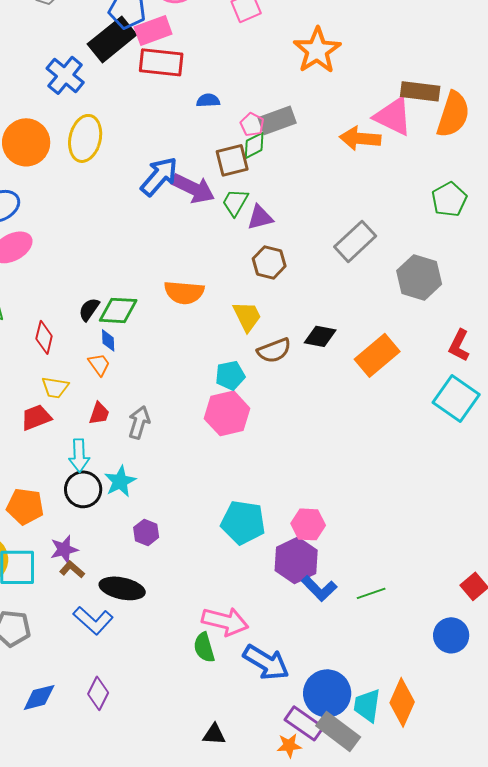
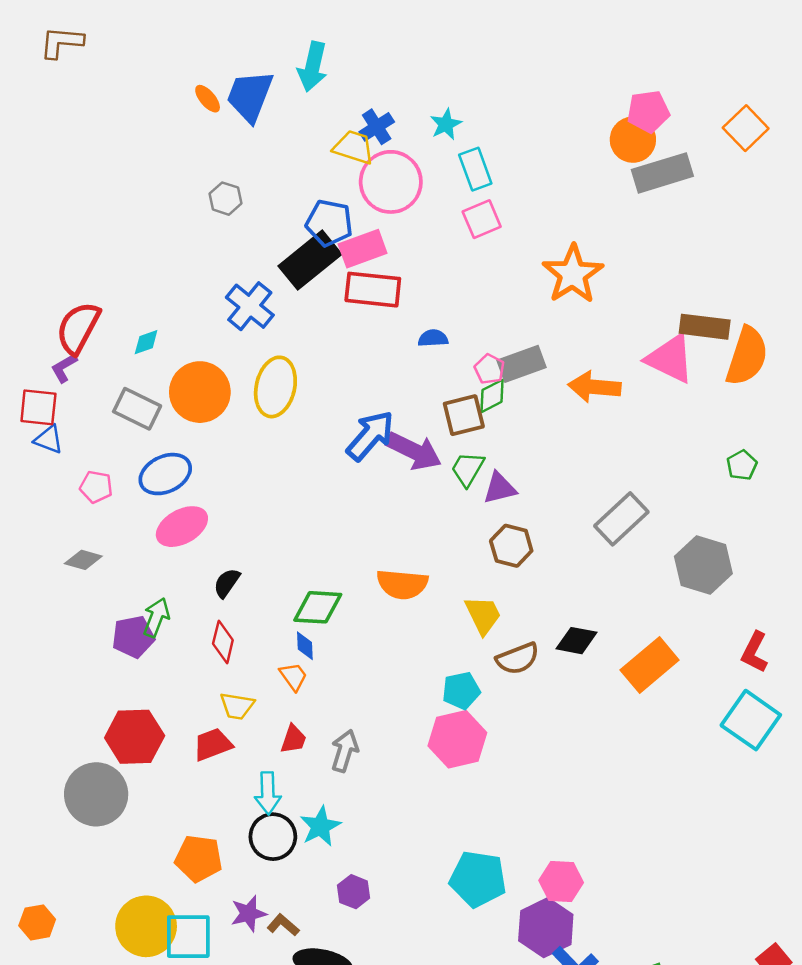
orange arrow: (360, 138) -> (594, 387), moved
green pentagon: (449, 199) -> (742, 465), size x0.7
black semicircle: (89, 309) -> (227, 583), moved
brown L-shape: (72, 569) -> (283, 925), moved

